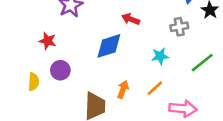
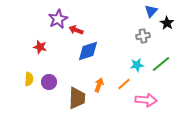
red arrow: (131, 19) -> (76, 30), moved
cyan star: (160, 56) -> (137, 65), moved
purple circle: (60, 70) -> (49, 82), moved

